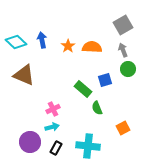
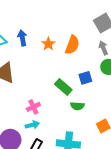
orange semicircle: (92, 47) -> (72, 45), turned 108
green semicircle: (97, 108) -> (77, 106), turned -64

